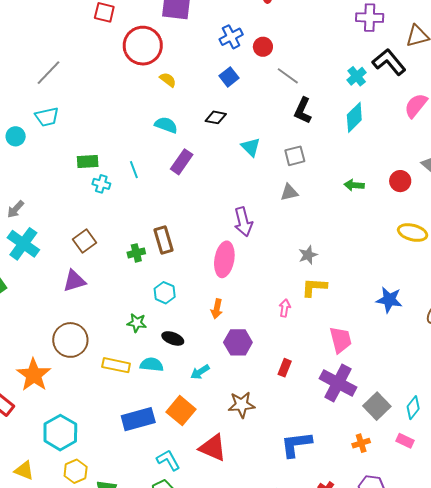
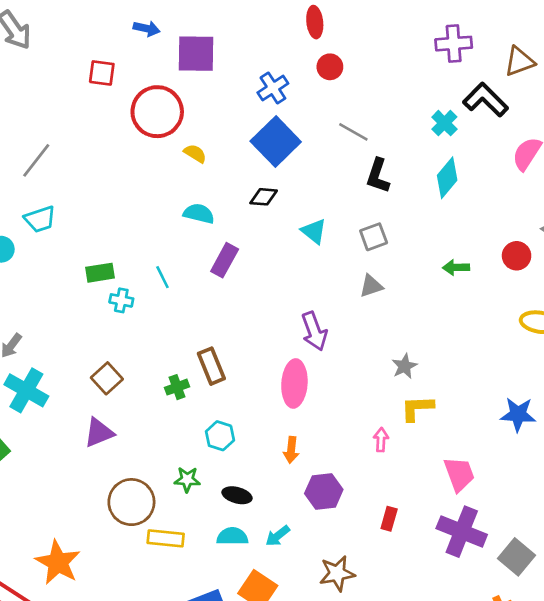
red circle: (263, 47) -> (330, 67), moved
blue square: (229, 77) -> (276, 141), size x1.8
brown circle: (70, 340) -> (131, 502), moved
cyan semicircle: (152, 365) -> (232, 536), moved

